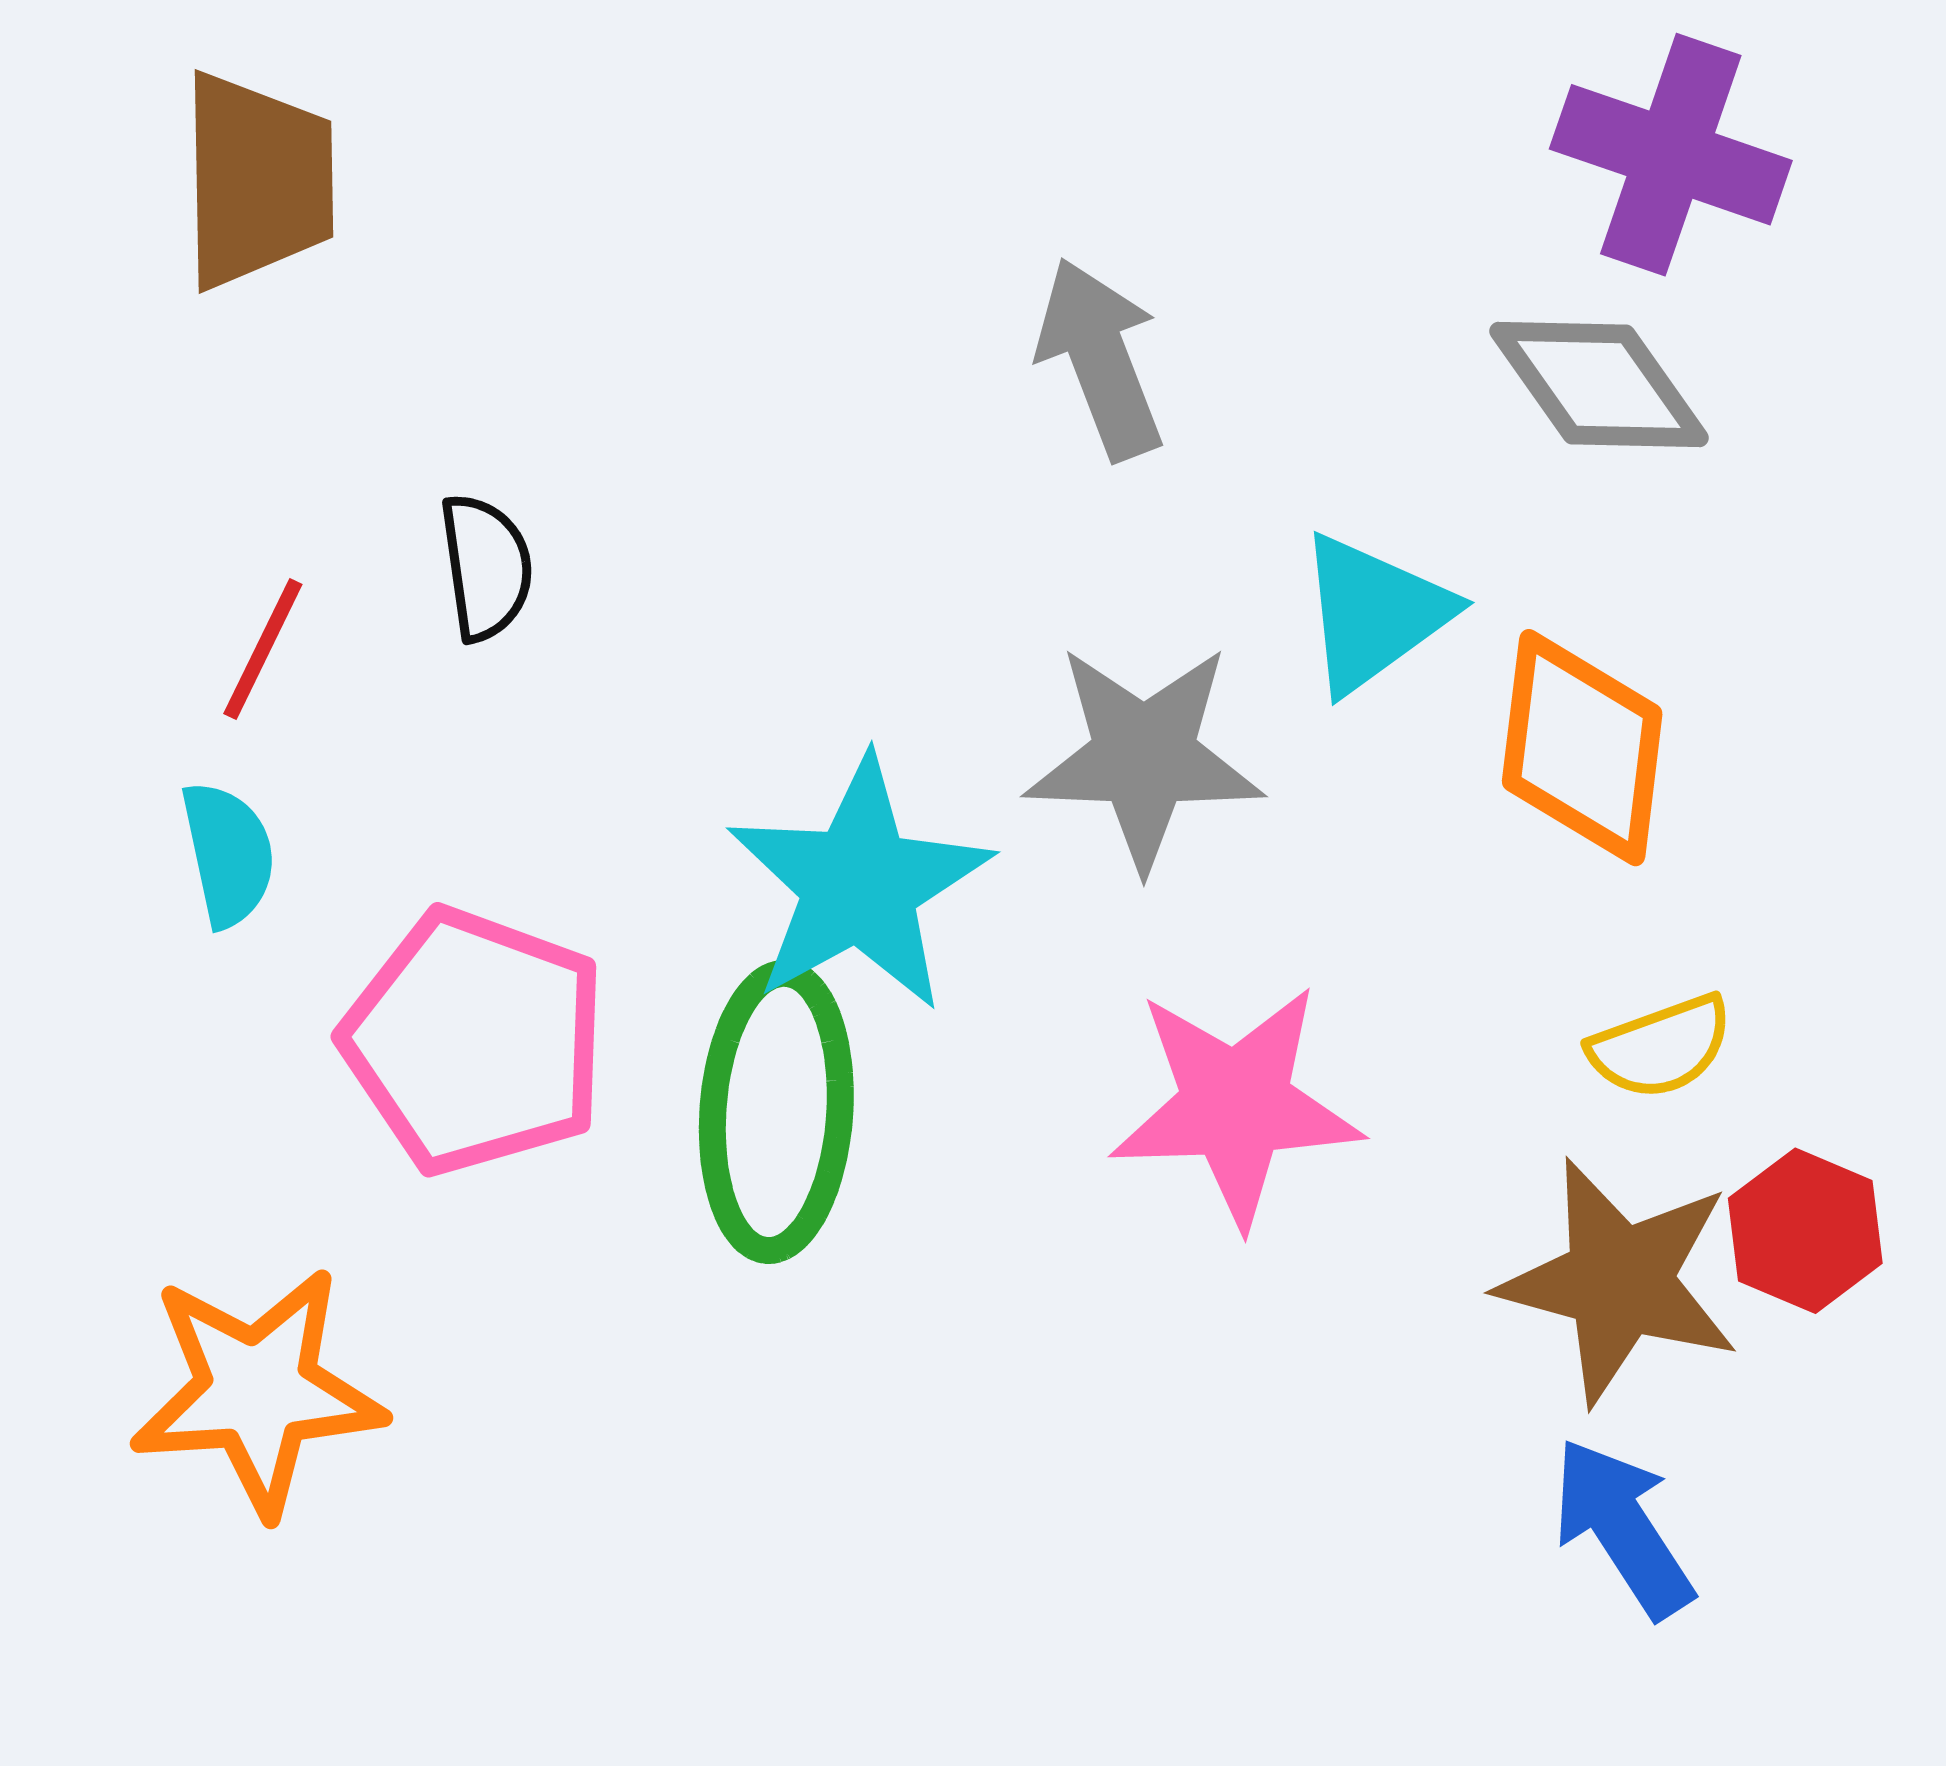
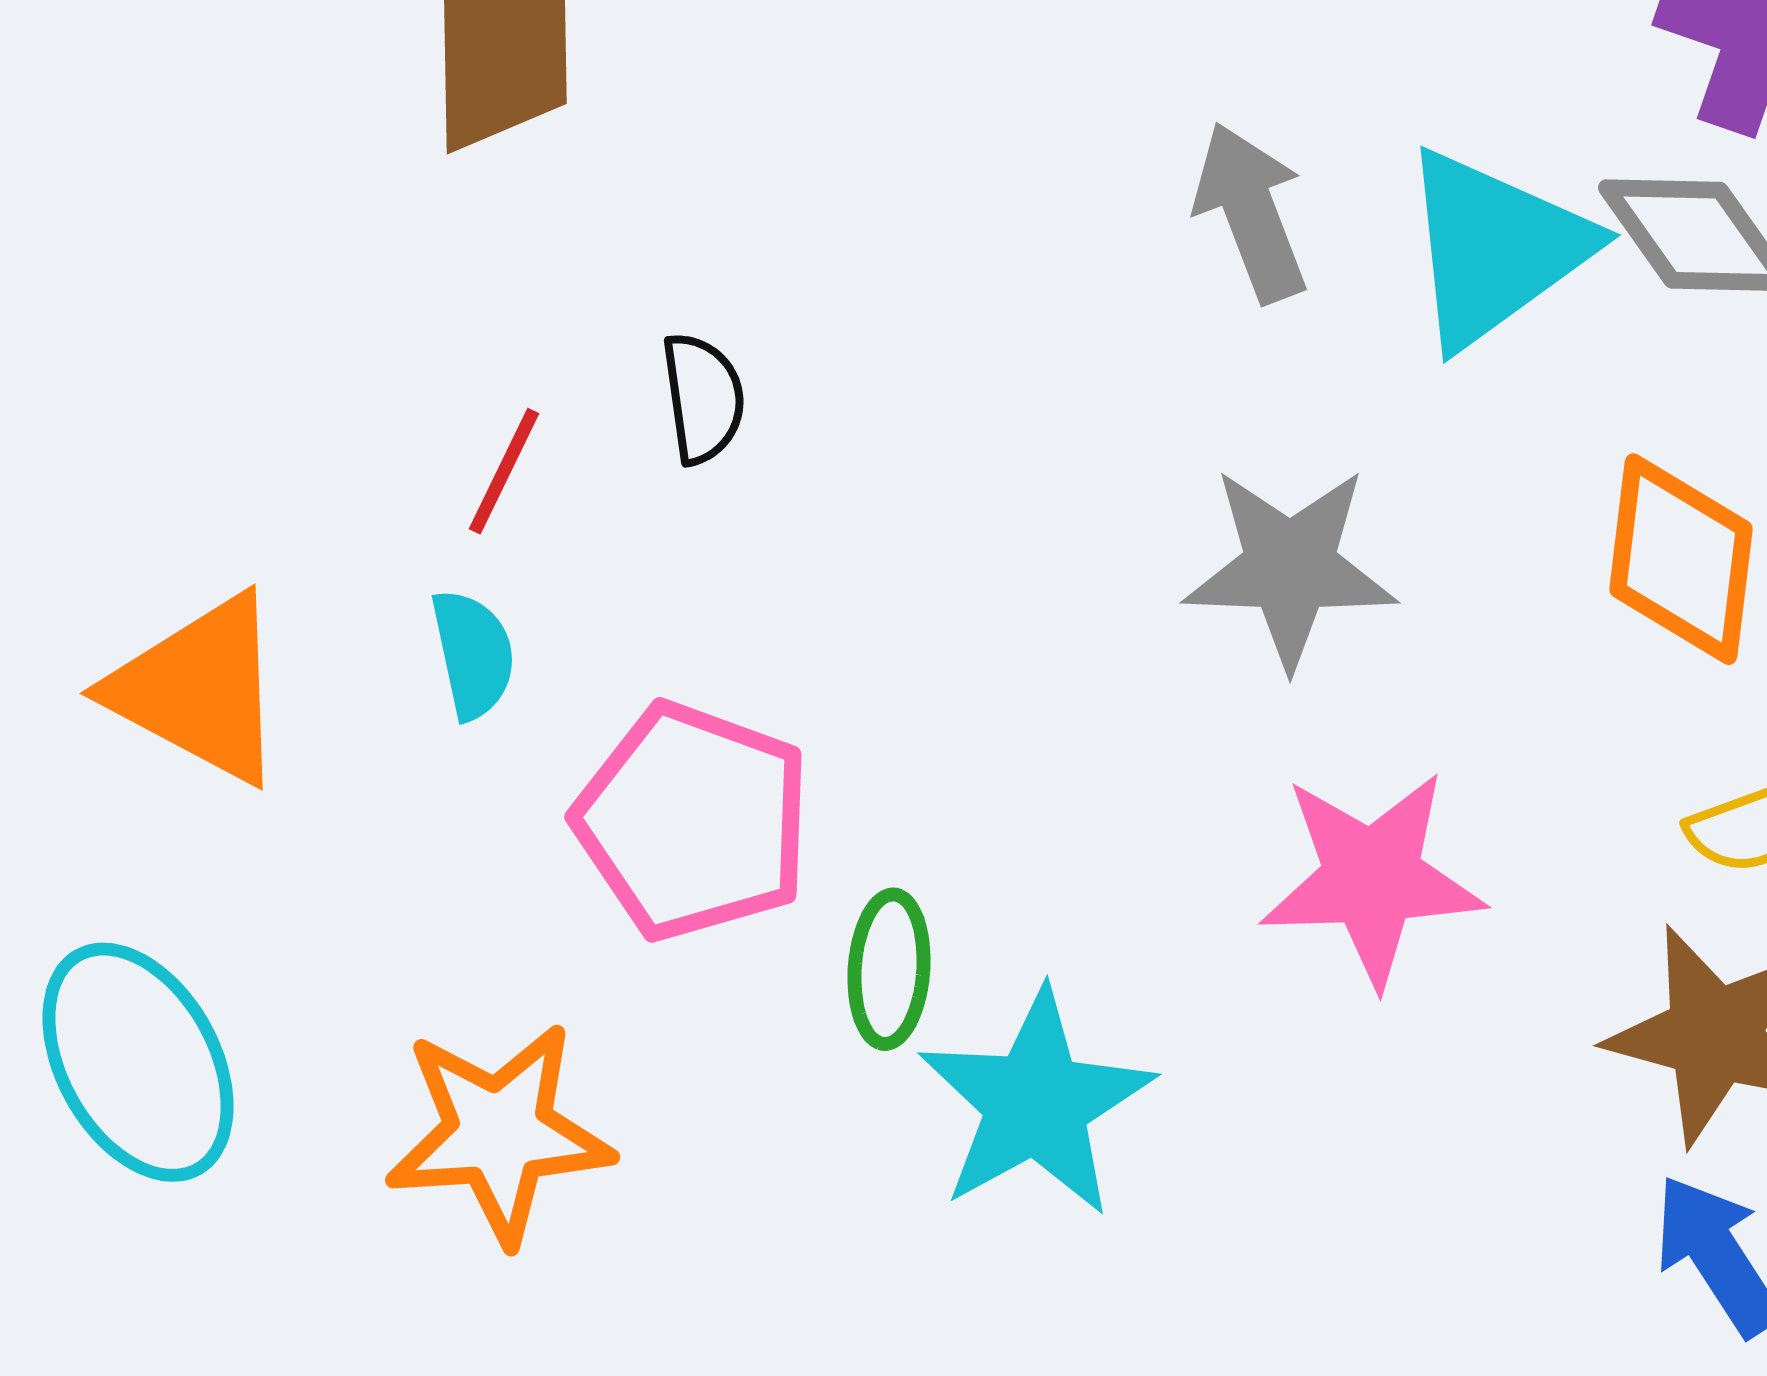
cyan triangle: (1374, 613) -> (1495, 248), moved, size x1.4
cyan star: (859, 884) -> (1036, 1103), moved
green ellipse: (776, 1112) -> (889, 969), moved, size x0.6

